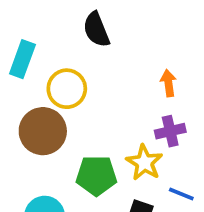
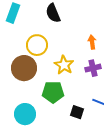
cyan rectangle: (22, 59) -> (13, 13), moved
yellow star: (144, 163) -> (64, 65), moved

